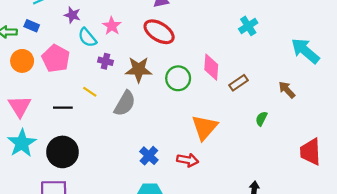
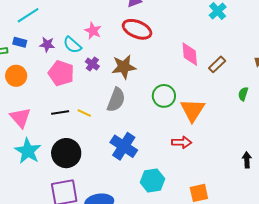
purple star: (72, 15) -> (47, 44), moved
pink pentagon: (56, 58) -> (61, 73), moved
purple cross: (105, 61) -> (92, 64), turned 32
green circle: (178, 78) -> (164, 96), moved
yellow line: (90, 92) -> (84, 113), moved
blue cross: (149, 156) -> (124, 146), moved, size x1.5

